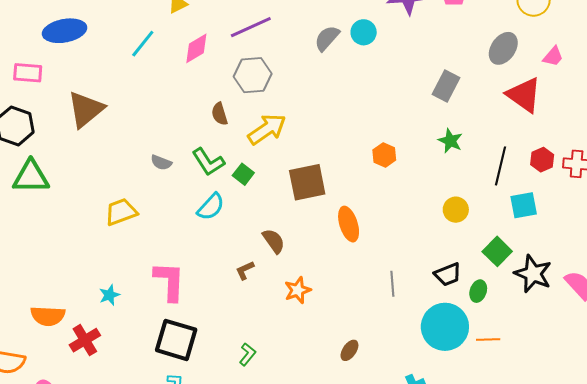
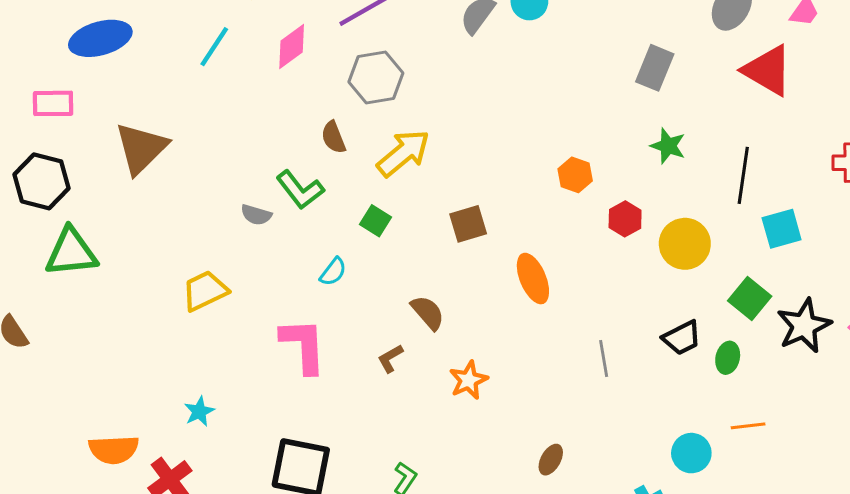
red hexagon: (542, 160) -> (625, 219), moved
green L-shape: (208, 162) -> (300, 190), moved
brown square: (307, 182) -> (468, 224), size x0.7
cyan semicircle: (211, 207) -> (333, 272), size x0.7
yellow circle: (456, 210) -> (685, 244), size x1.4
black star: (533, 274) -> (804, 326), turned 30
pink L-shape: (170, 281) -> (303, 346), moved
cyan circle: (445, 327) -> (691, 453), moved, size x0.6

